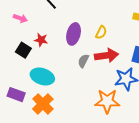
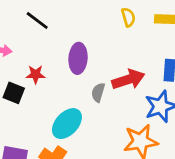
yellow semicircle: (101, 32) -> (128, 17), moved, turned -32
cyan ellipse: (42, 77) -> (67, 124), moved, turned -55

